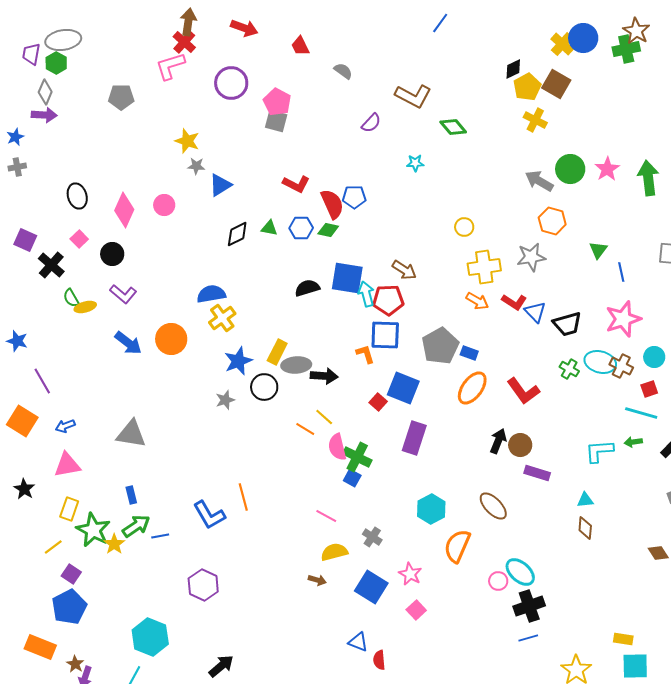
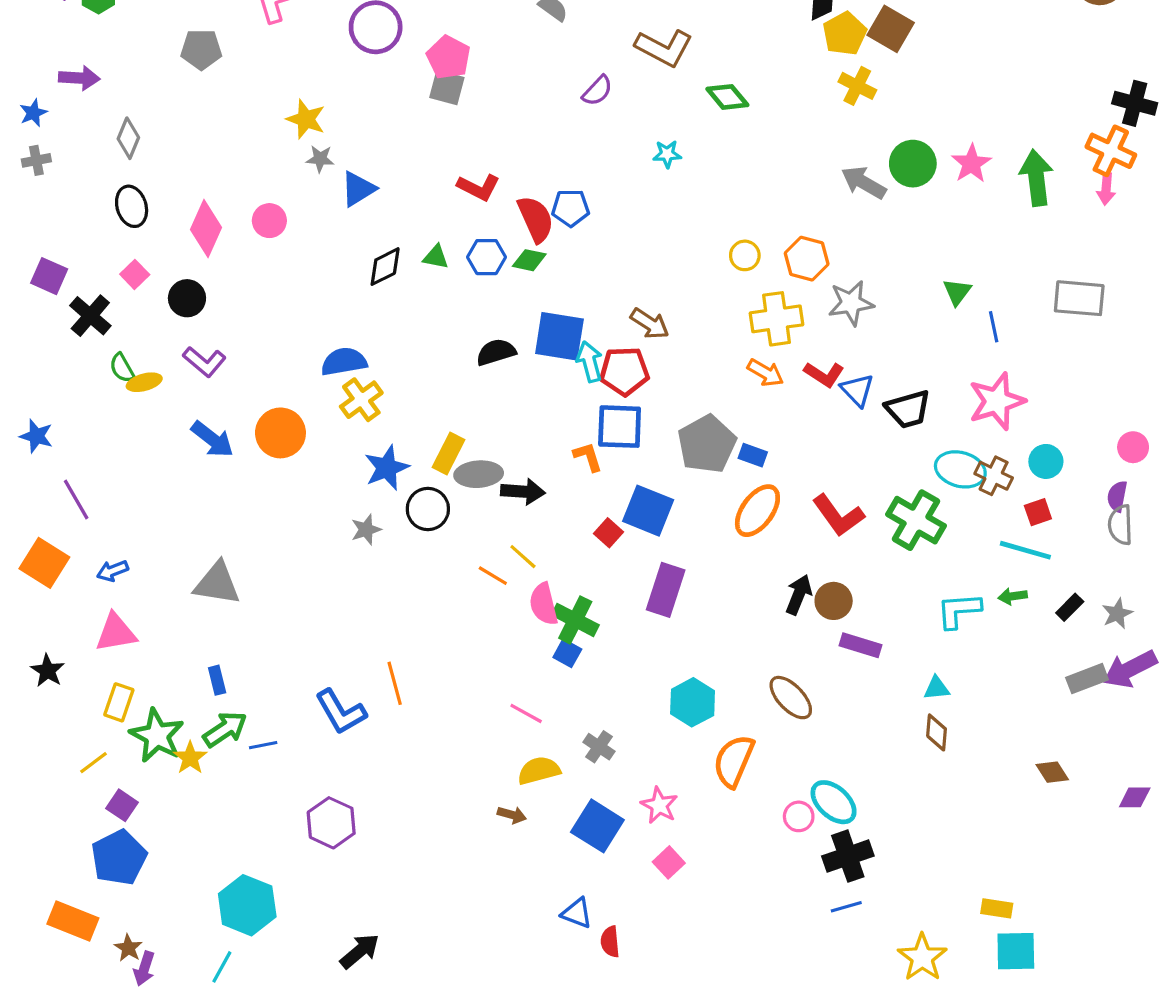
gray diamond: (45, 92) -> (128, 138), moved
orange hexagon: (552, 221) -> (807, 259), moved
green cross: (569, 369) -> (916, 520), moved, size x1.8

